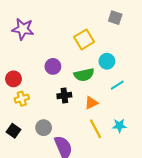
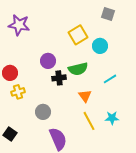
cyan circle: (107, 61) -> (100, 46), moved
black cross: (64, 95) -> (59, 78), moved
orange triangle: (91, 103) -> (85, 96), turned -40
gray circle: (44, 128) -> (43, 112), moved
black square: (13, 131) -> (10, 134), moved

